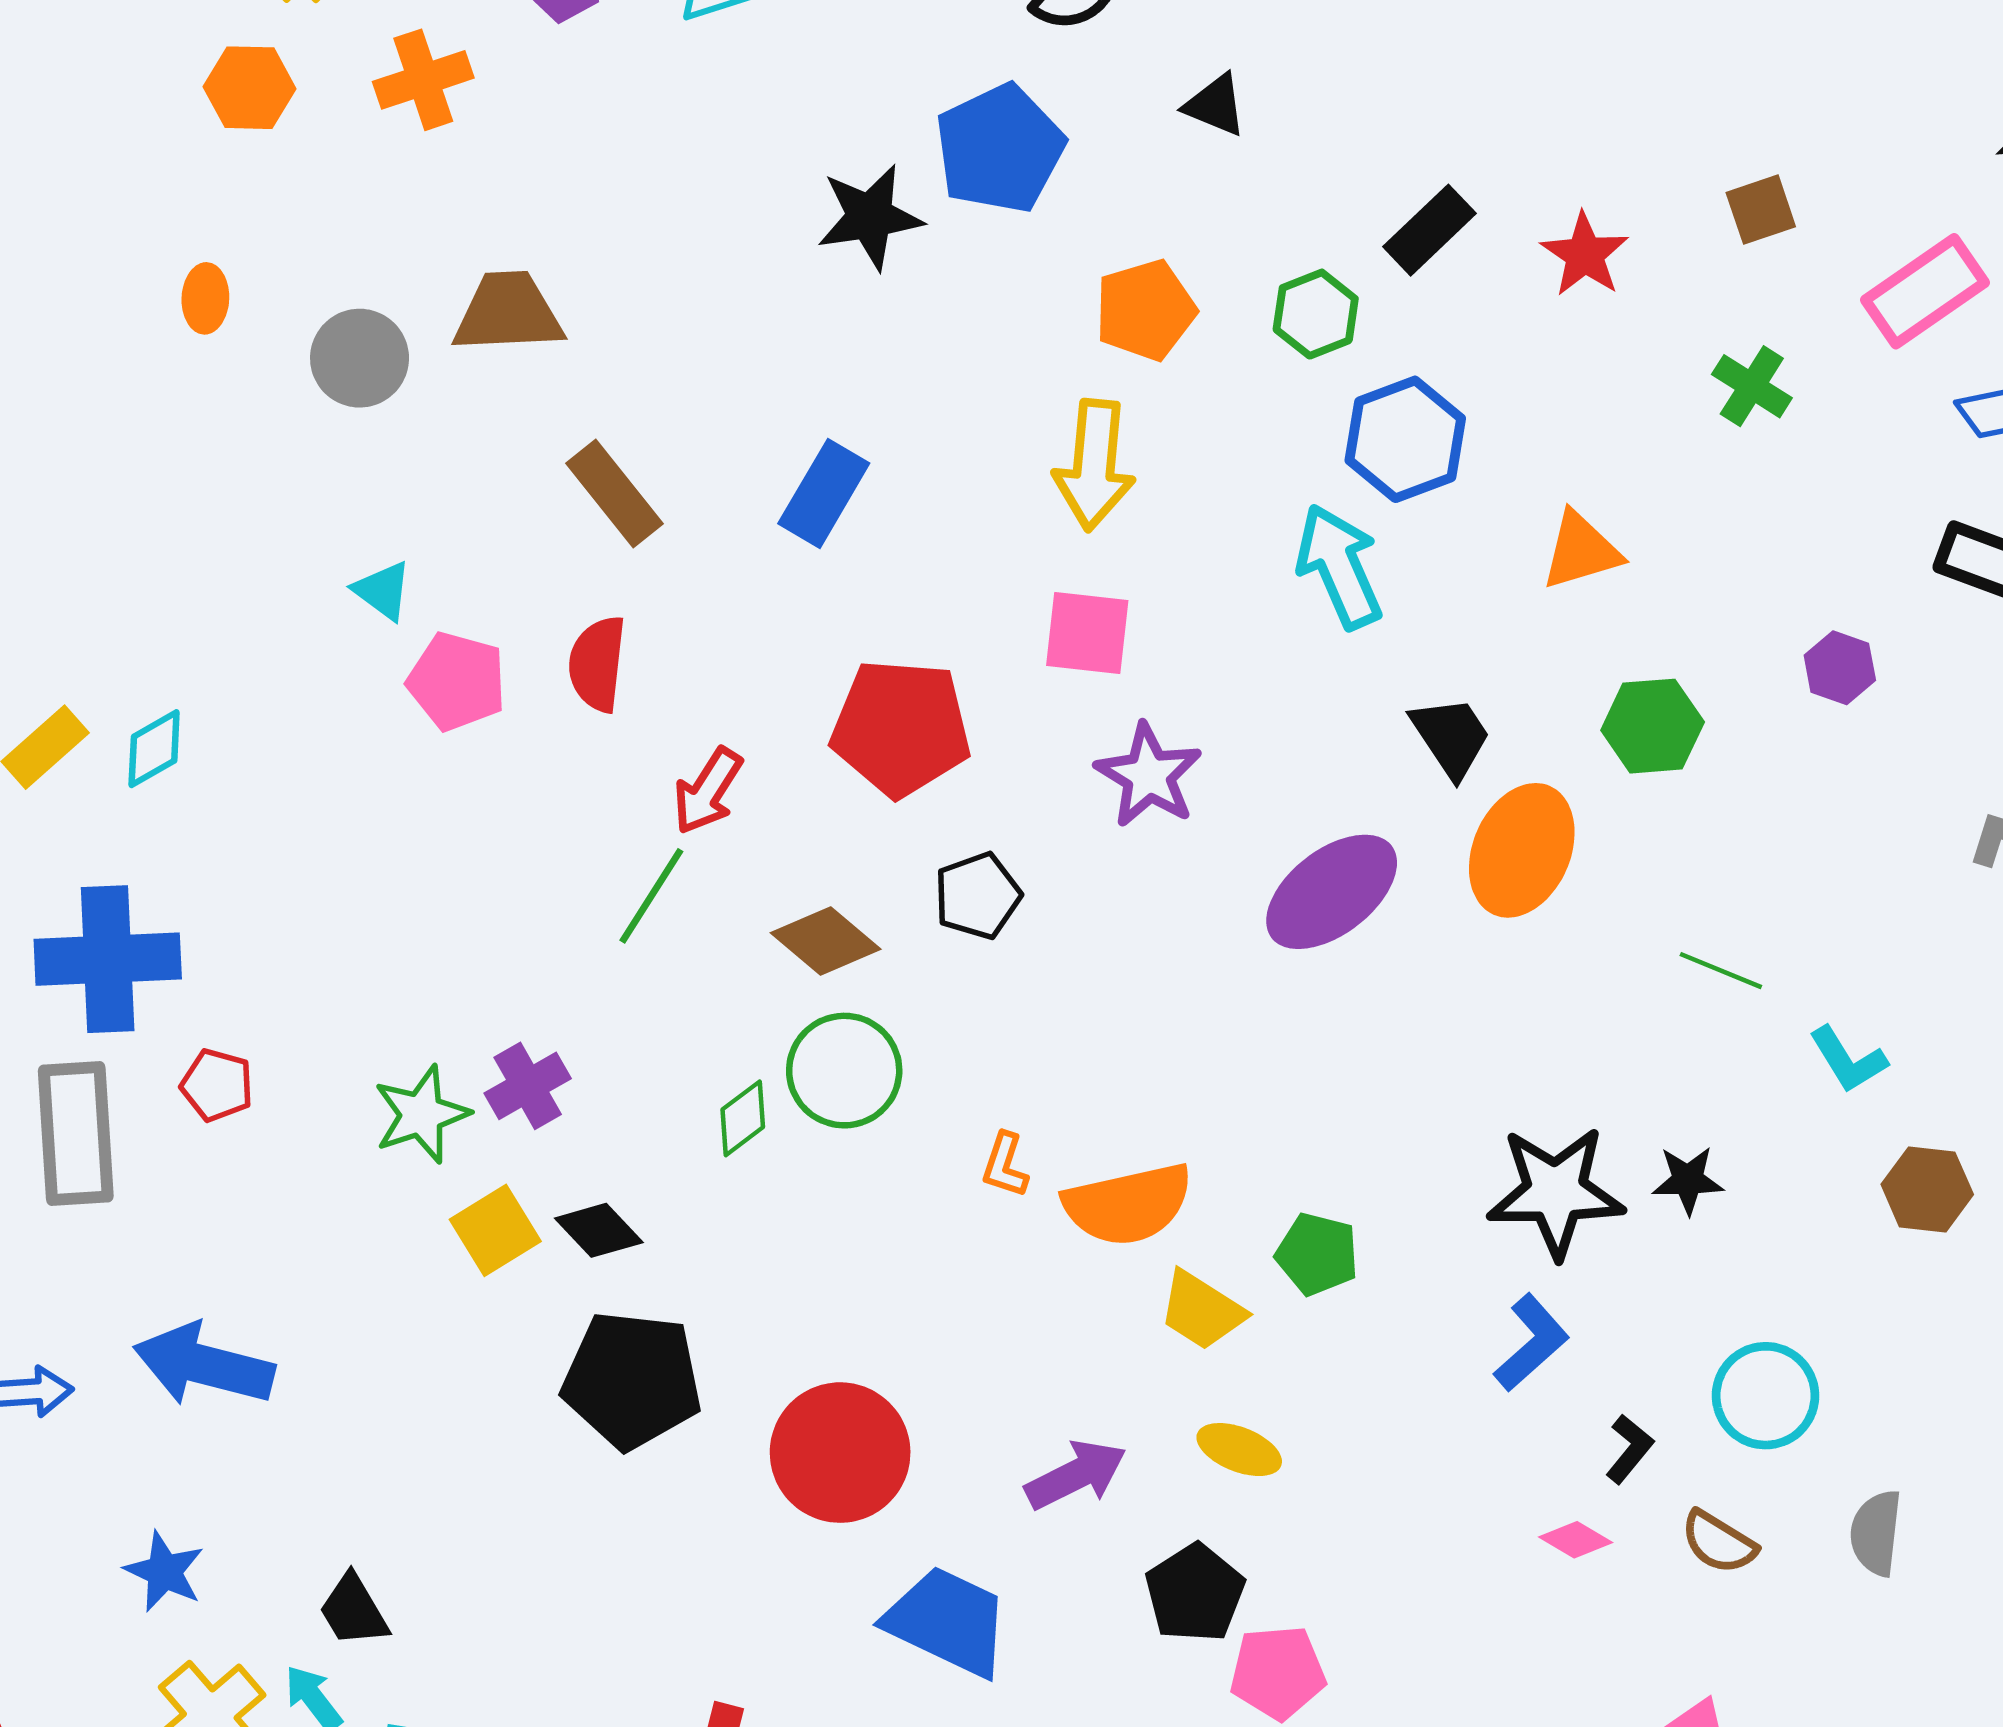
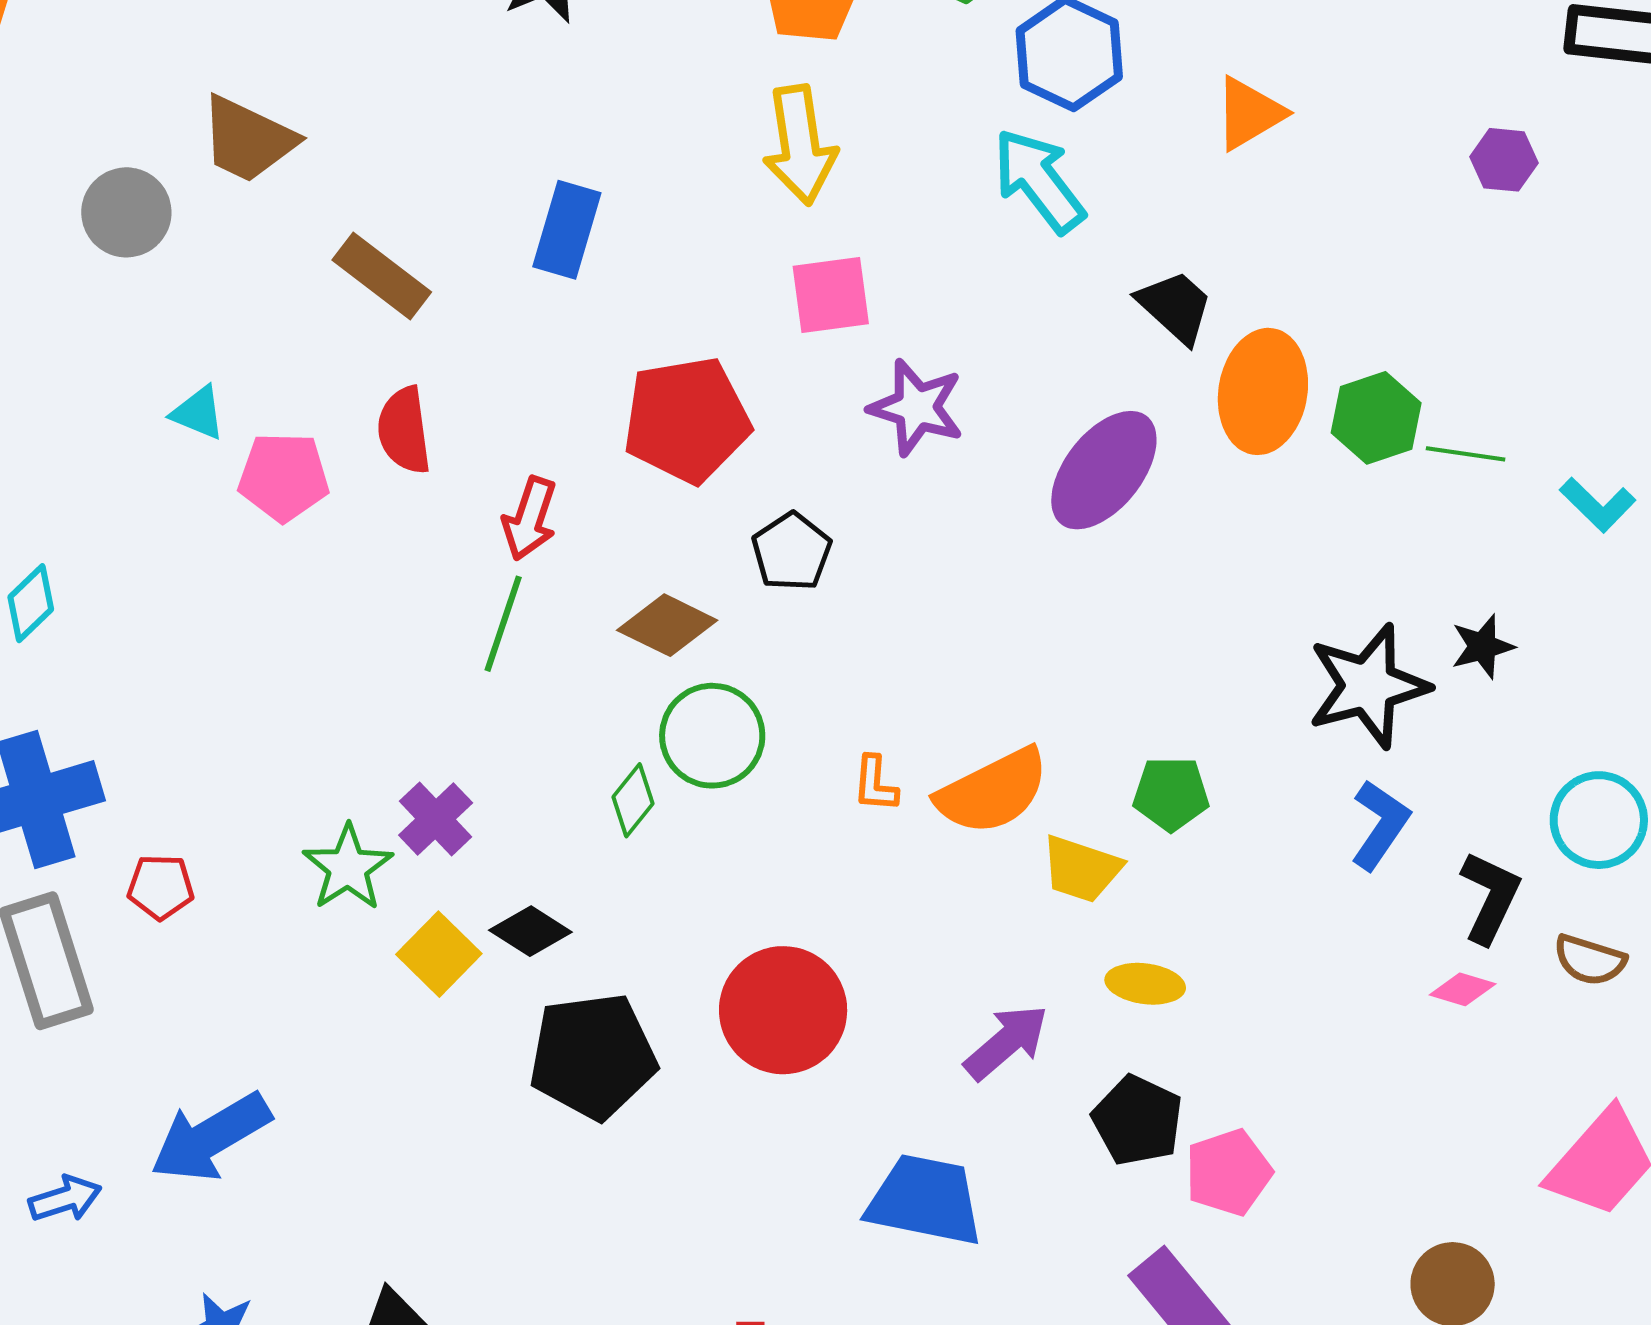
brown trapezoid: (508, 313) -> (248, 139), turned -138
green hexagon: (1653, 726) -> (1376, 418), moved
blue arrow: (204, 1365) -> (211, 1137), turned -31
black L-shape: (1629, 1449) -> (1490, 897), size x1.5
red circle: (840, 1453) -> (783, 1010), moved

